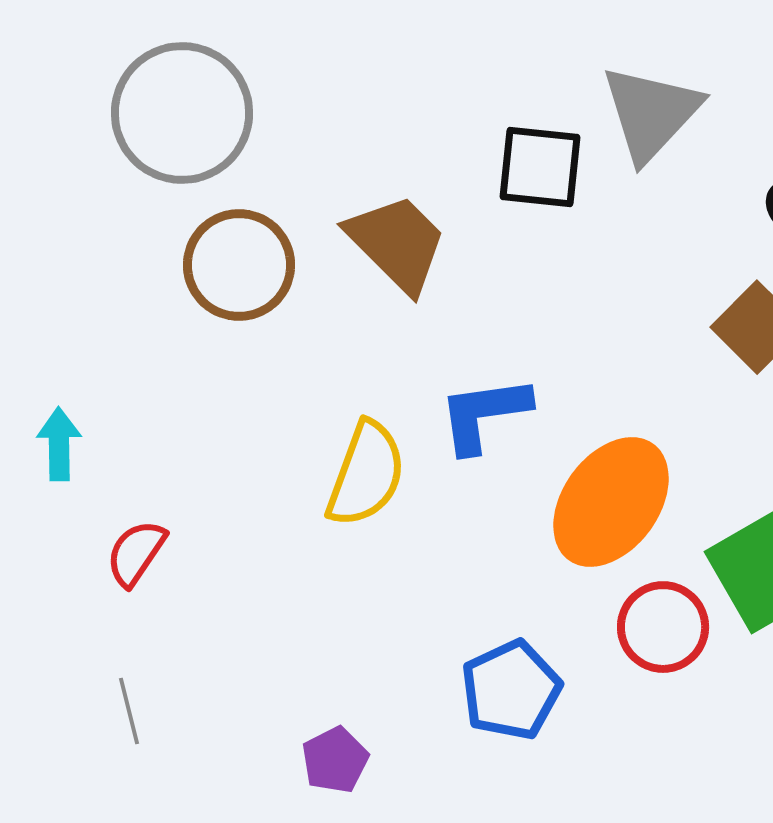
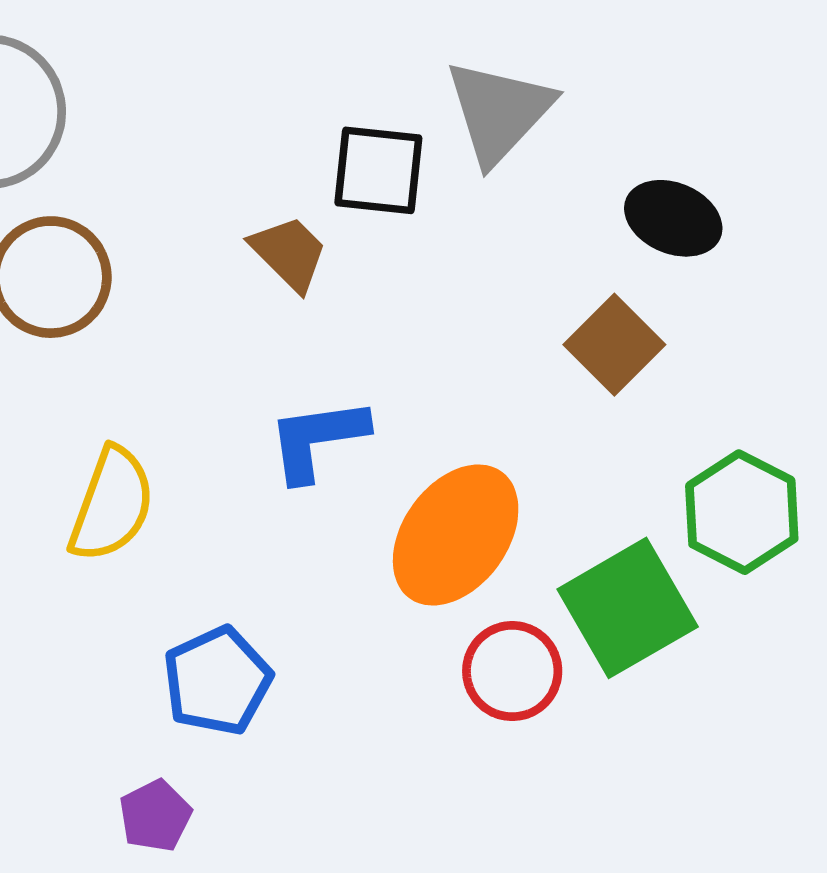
brown trapezoid: (397, 243) -> (289, 253), moved, size x0.7
yellow semicircle: (366, 474) -> (112, 505), moved
blue pentagon: (511, 690) -> (217, 681), moved

